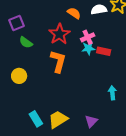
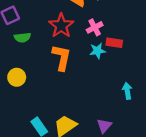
green semicircle: (26, 42) -> (22, 37), turned -40
cyan star: (88, 48) -> (97, 51), moved

